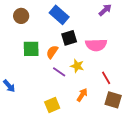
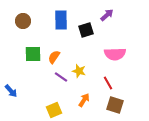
blue rectangle: (59, 15) -> (61, 20), turned 48
black square: (69, 38) -> (86, 30), moved
pink semicircle: (96, 45) -> (115, 54), moved

